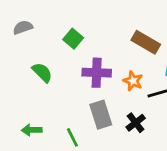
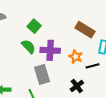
green semicircle: (42, 72) -> (28, 47), moved
gray rectangle: (101, 115) -> (42, 74), moved

